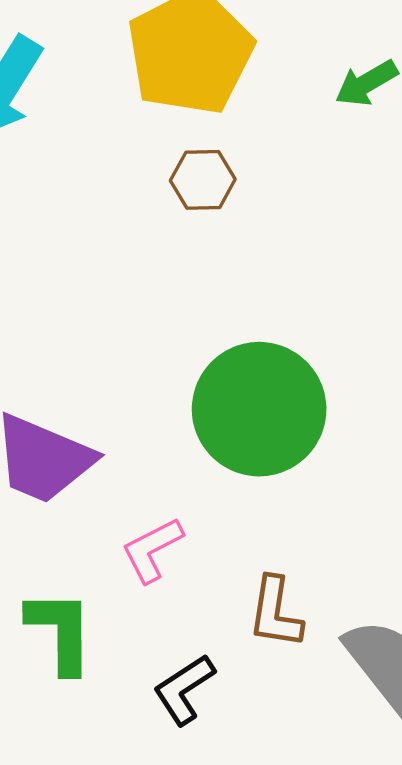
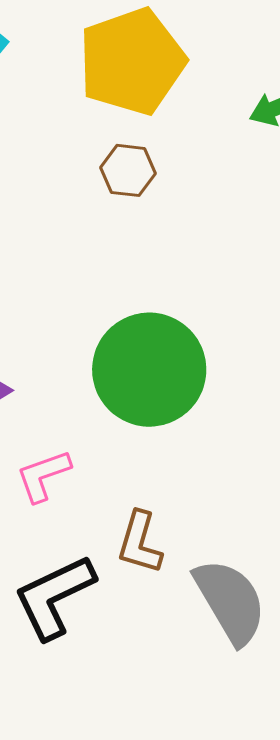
black L-shape: (184, 689) -> (54, 597), size x1.5

